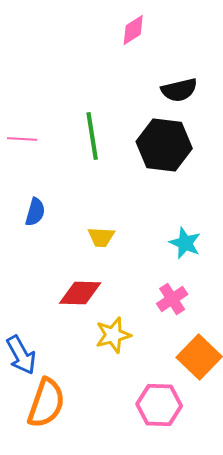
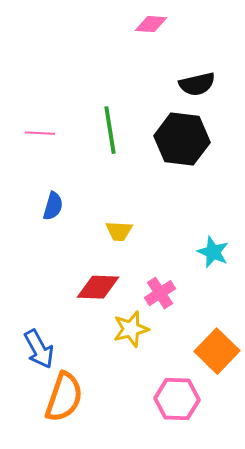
pink diamond: (133, 30) -> (151, 24), turned 36
cyan star: (185, 243) -> (213, 252), moved
pink cross: (172, 299) -> (160, 293), moved

